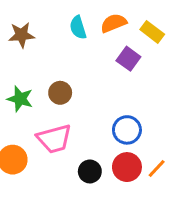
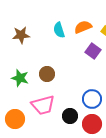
black circle: (90, 171) -> (70, 116), moved

